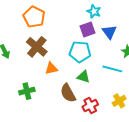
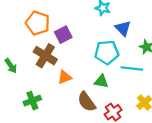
purple square: (87, 30) -> (63, 35), moved
cyan pentagon: (80, 52) -> (107, 52), moved
green cross: (27, 91) -> (32, 101), moved

